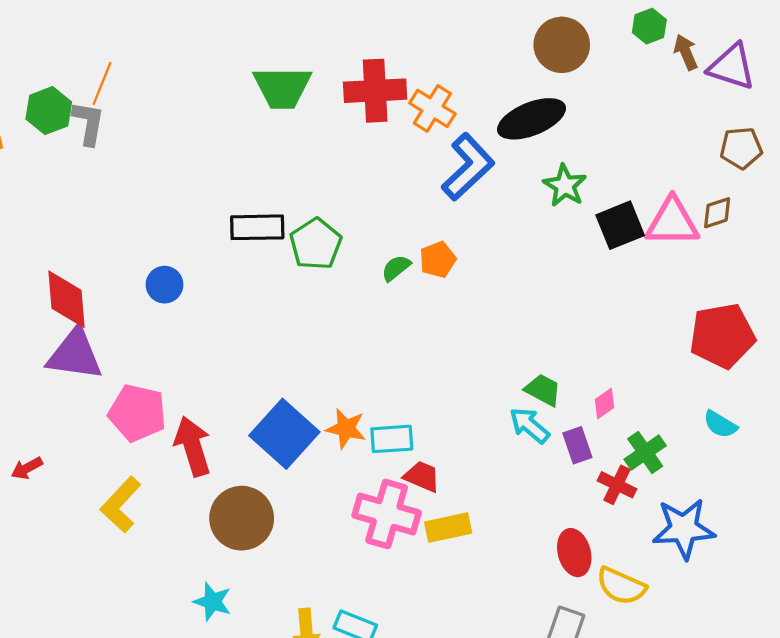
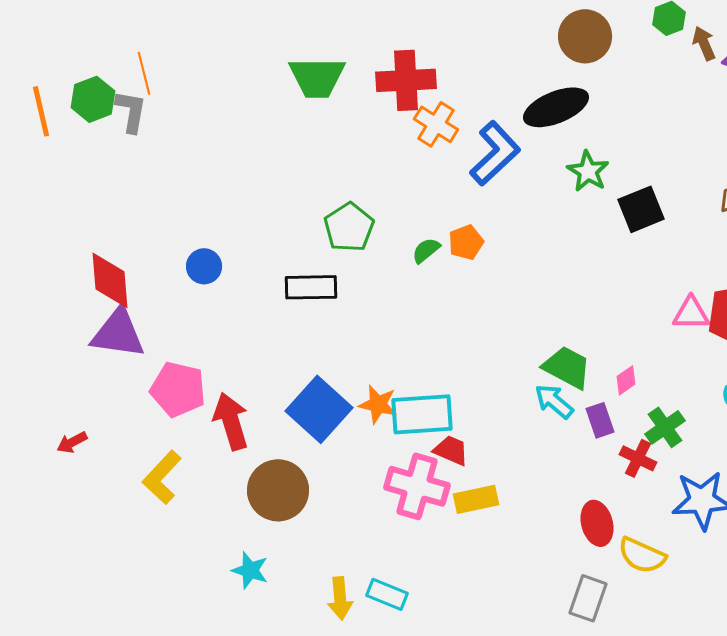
orange line: (102, 83) -> (144, 73), turned -36
orange cross: (432, 108) -> (436, 124), moved
pink triangle: (672, 222) -> (691, 313), moved, size x0.7
black rectangle: (257, 227) -> (311, 287), moved
green trapezoid: (543, 390) -> (567, 367), size x1.4
cyan rectangle: (392, 439) -> (422, 414), size x1.5

